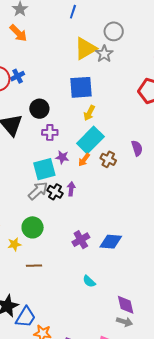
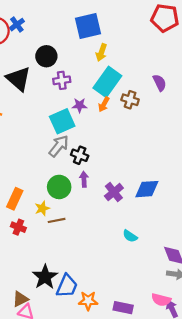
purple arrow: (71, 189) -> (84, 179), moved
black cross: (55, 192) -> (80, 155), moved
brown line: (34, 266) -> (57, 220), moved

